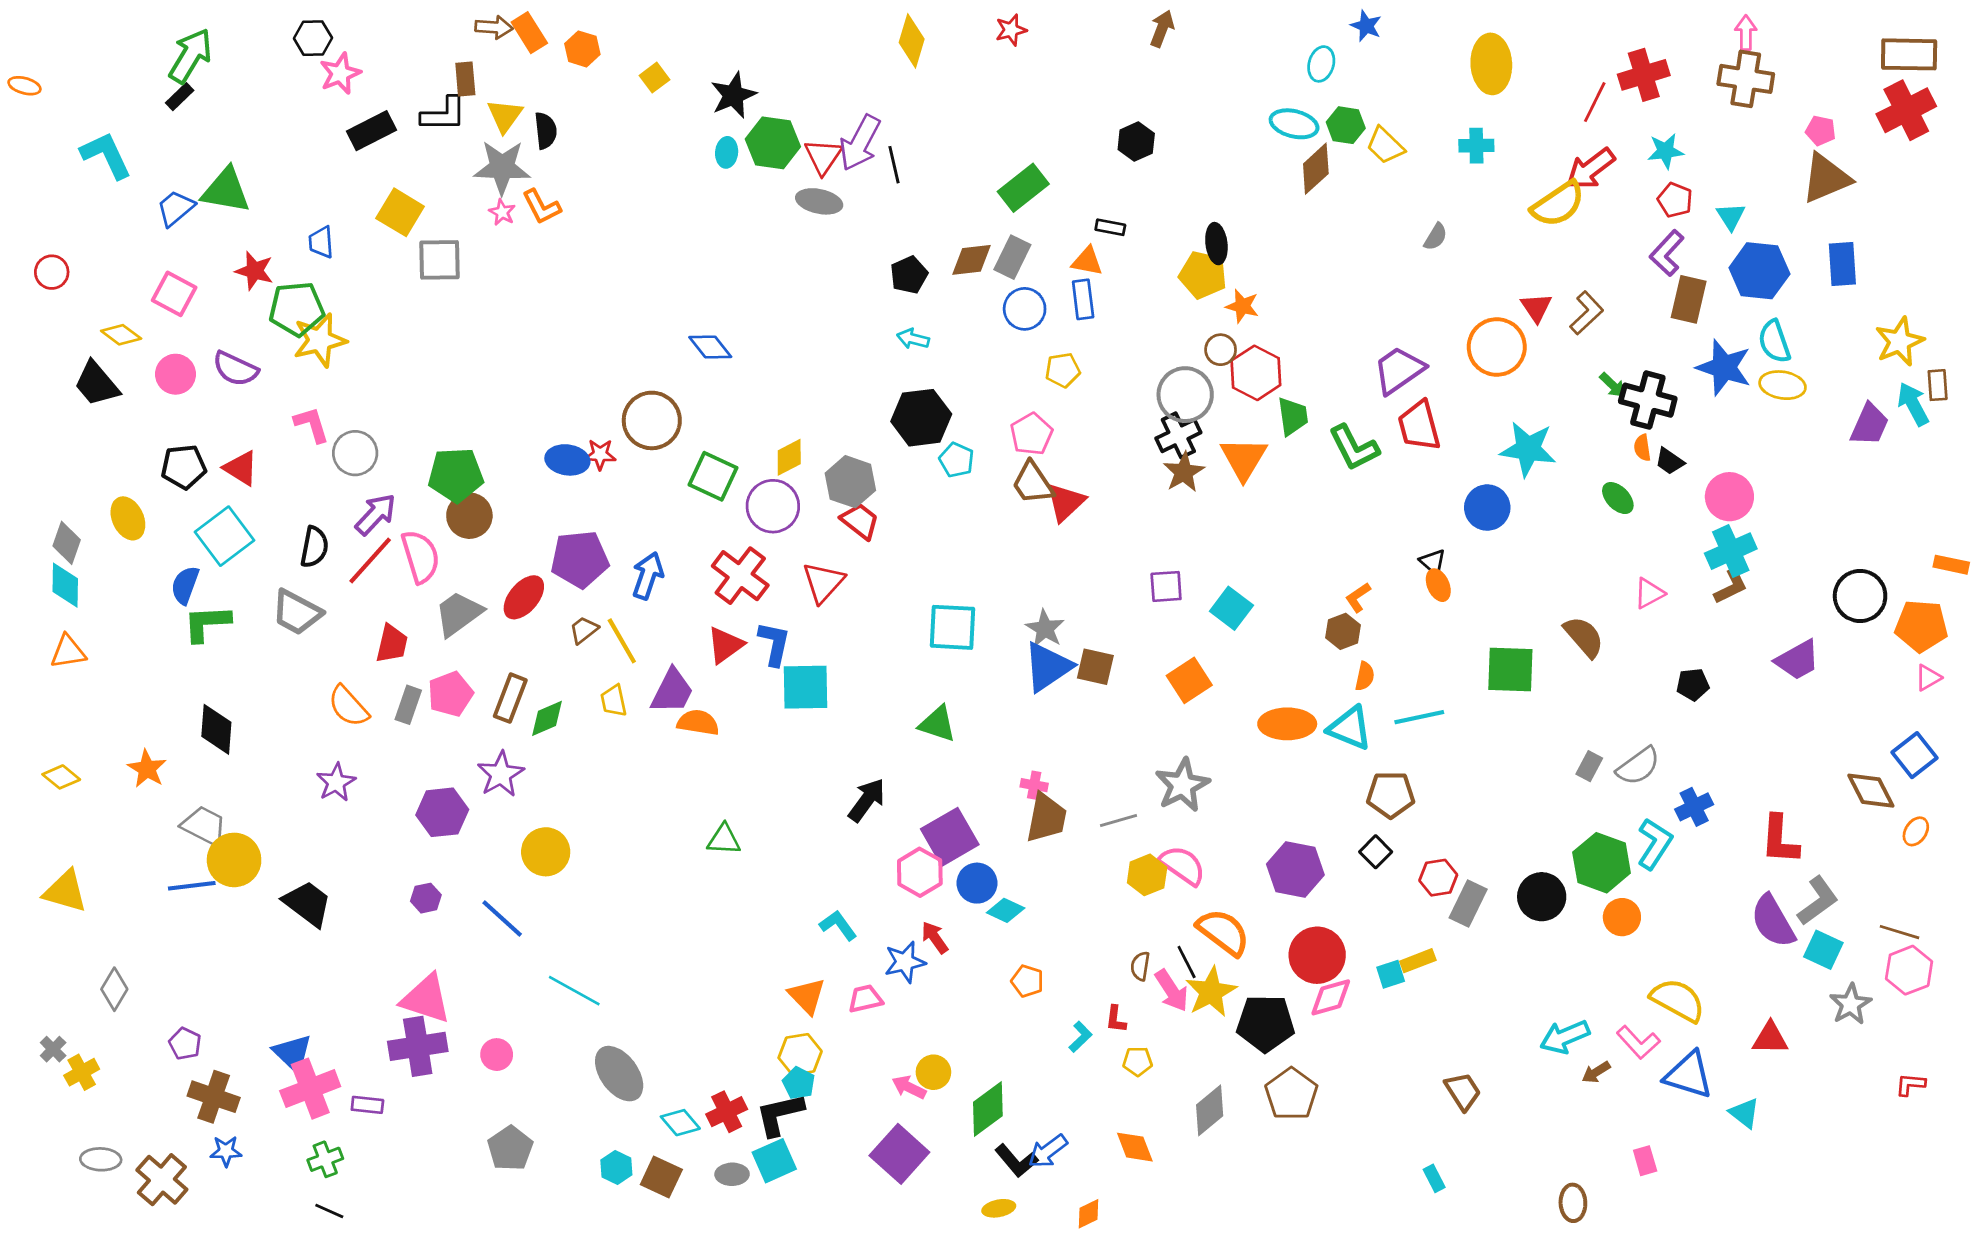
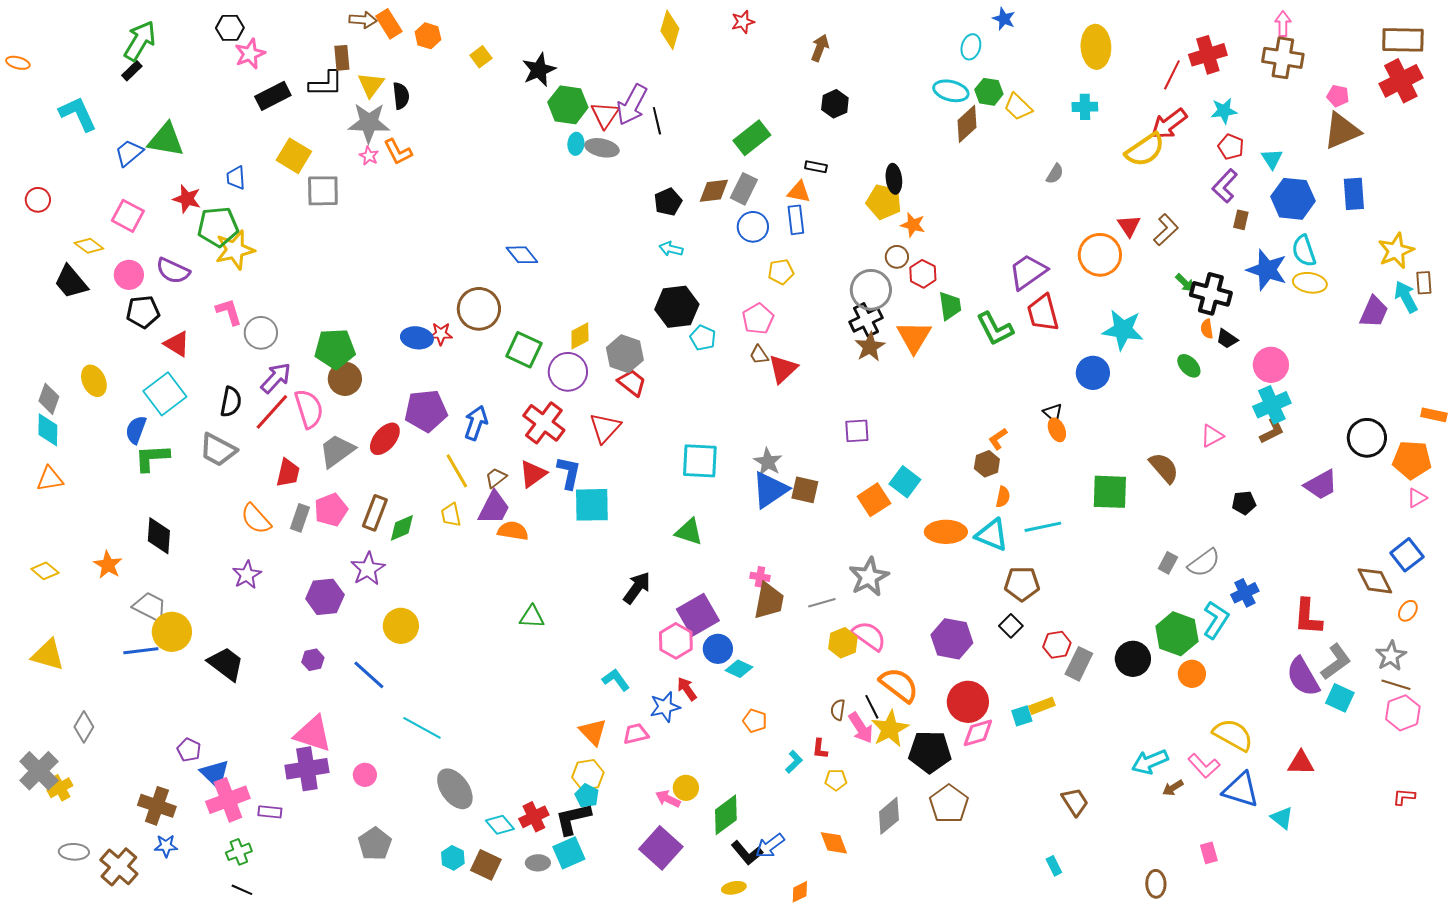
brown arrow: (1162, 29) -> (820, 48), moved
cyan ellipse: (727, 152) -> (576, 144), moved
brown rectangle: (1689, 299) -> (1241, 220), size x0.6
red hexagon: (1256, 373) -> (923, 274), size x0.7
black pentagon: (184, 467) -> (143, 312), moved
brown trapezoid: (1033, 483) -> (759, 355), size x0.6
cyan square: (1231, 608) -> (905, 482), moved
brown trapezoid: (584, 630) -> (496, 478), moved
gray star: (1851, 1004) -> (1391, 656), moved
purple pentagon: (185, 1044) -> (189, 750), moved
gray cross: (53, 1049) -> (39, 771), size x2.0

